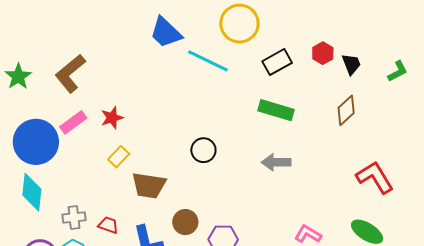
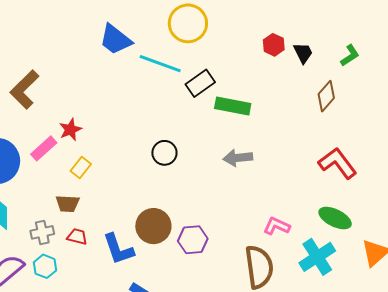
black rectangle: (277, 62) -> (200, 83), moved
brown diamond: (346, 110) -> (326, 96), moved
pink rectangle: (73, 122) -> (44, 148), moved
brown trapezoid: (149, 185) -> (68, 204), moved, size x0.7
brown circle: (185, 222) -> (153, 226), size x1.4

